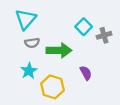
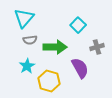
gray cross: (104, 35) -> (97, 47), moved
purple semicircle: (86, 73) -> (80, 68), size x1.5

